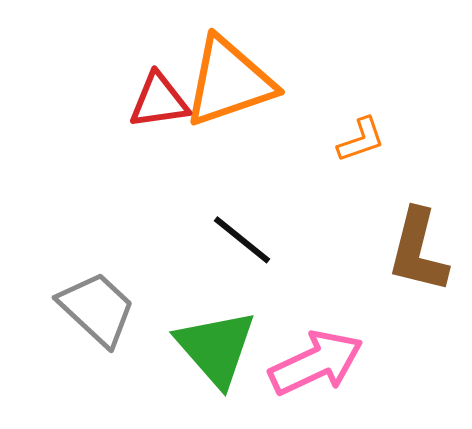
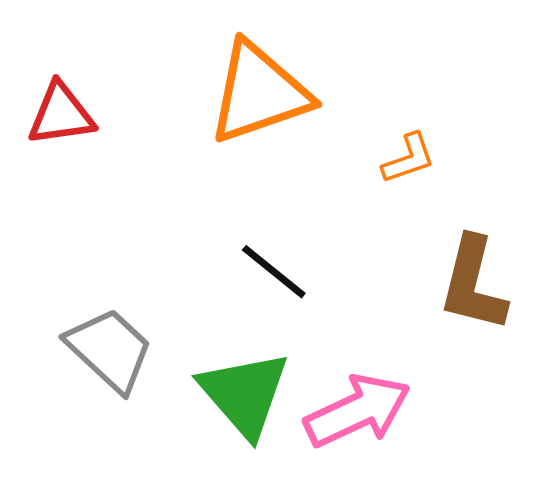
red triangle: (159, 101) -> (61, 114), moved

